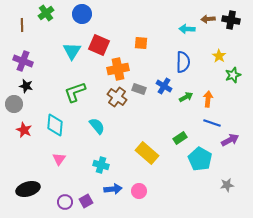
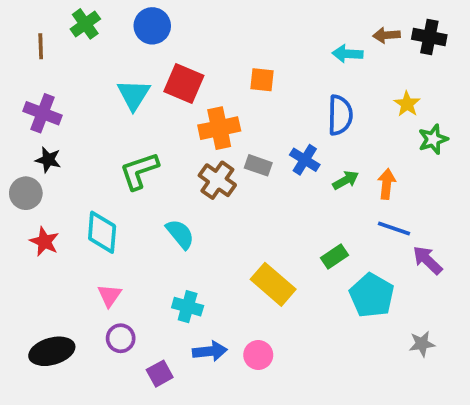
purple arrow: (230, 140) -> (427, 260), turned -108
purple circle: (65, 202) -> (121, 338), moved

